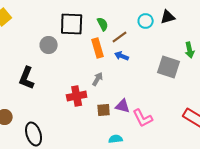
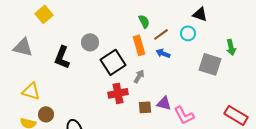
black triangle: (168, 17) -> (200, 14), moved, turned 35
cyan circle: (146, 21) -> (188, 33), moved
black square: (72, 24) -> (113, 62), moved, turned -35
black L-shape: (27, 78) -> (62, 57), moved

